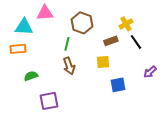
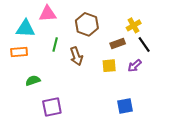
green line: (67, 44) -> (55, 45), moved
brown arrow: (69, 66) -> (76, 56), moved
purple arrow: (150, 72) -> (135, 66), moved
blue square: (118, 85) -> (125, 106), moved

